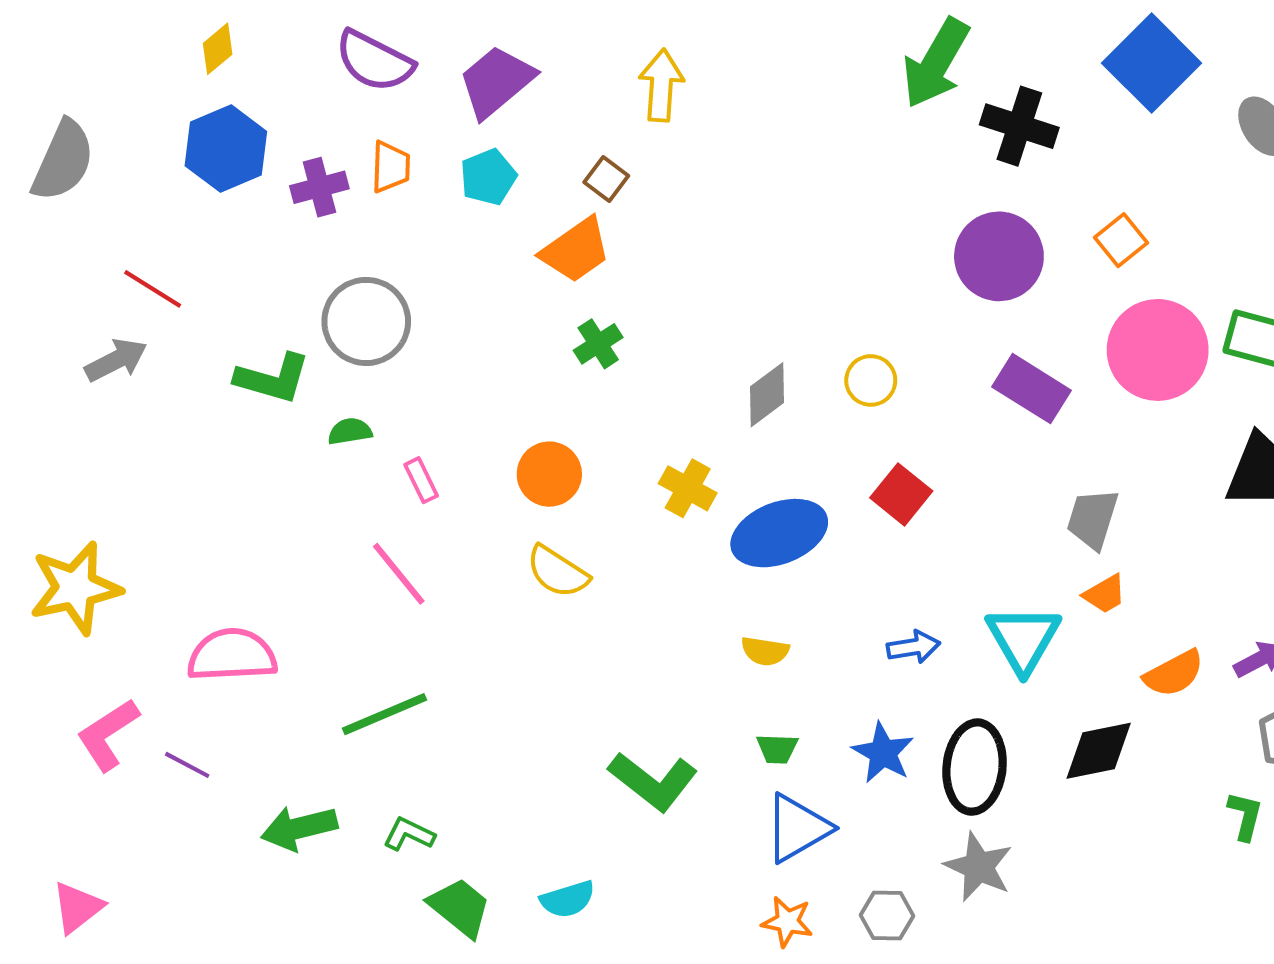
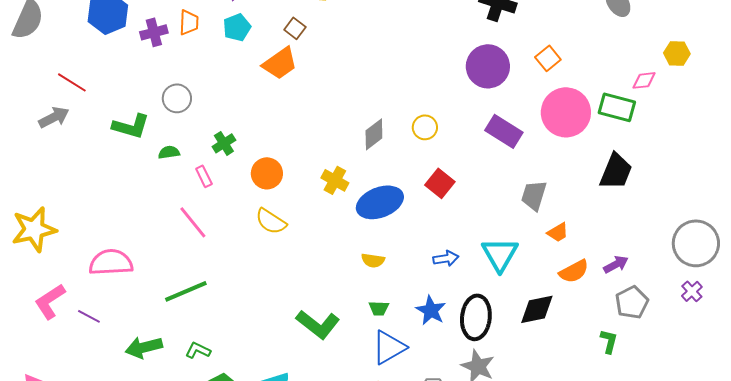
gray circle: (366, 321) -> (177, 98), size x0.7
green cross: (598, 344) -> (224, 143), moved
orange trapezoid: (1105, 594) -> (558, 232), moved

